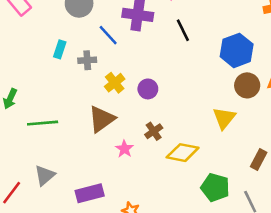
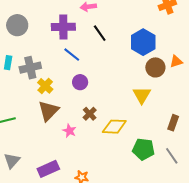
blue line: (108, 35) -> (72, 55), moved
gray cross: (87, 60) -> (30, 68), size x1.5
yellow cross: (115, 83) -> (45, 86), moved

